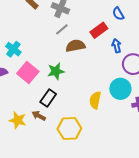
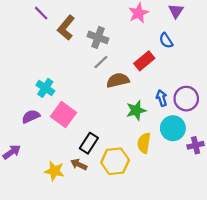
blue arrow: (117, 46) -> (162, 98), moved
green star: (56, 71) -> (136, 110), moved
yellow hexagon: (69, 129) -> (115, 161), moved

